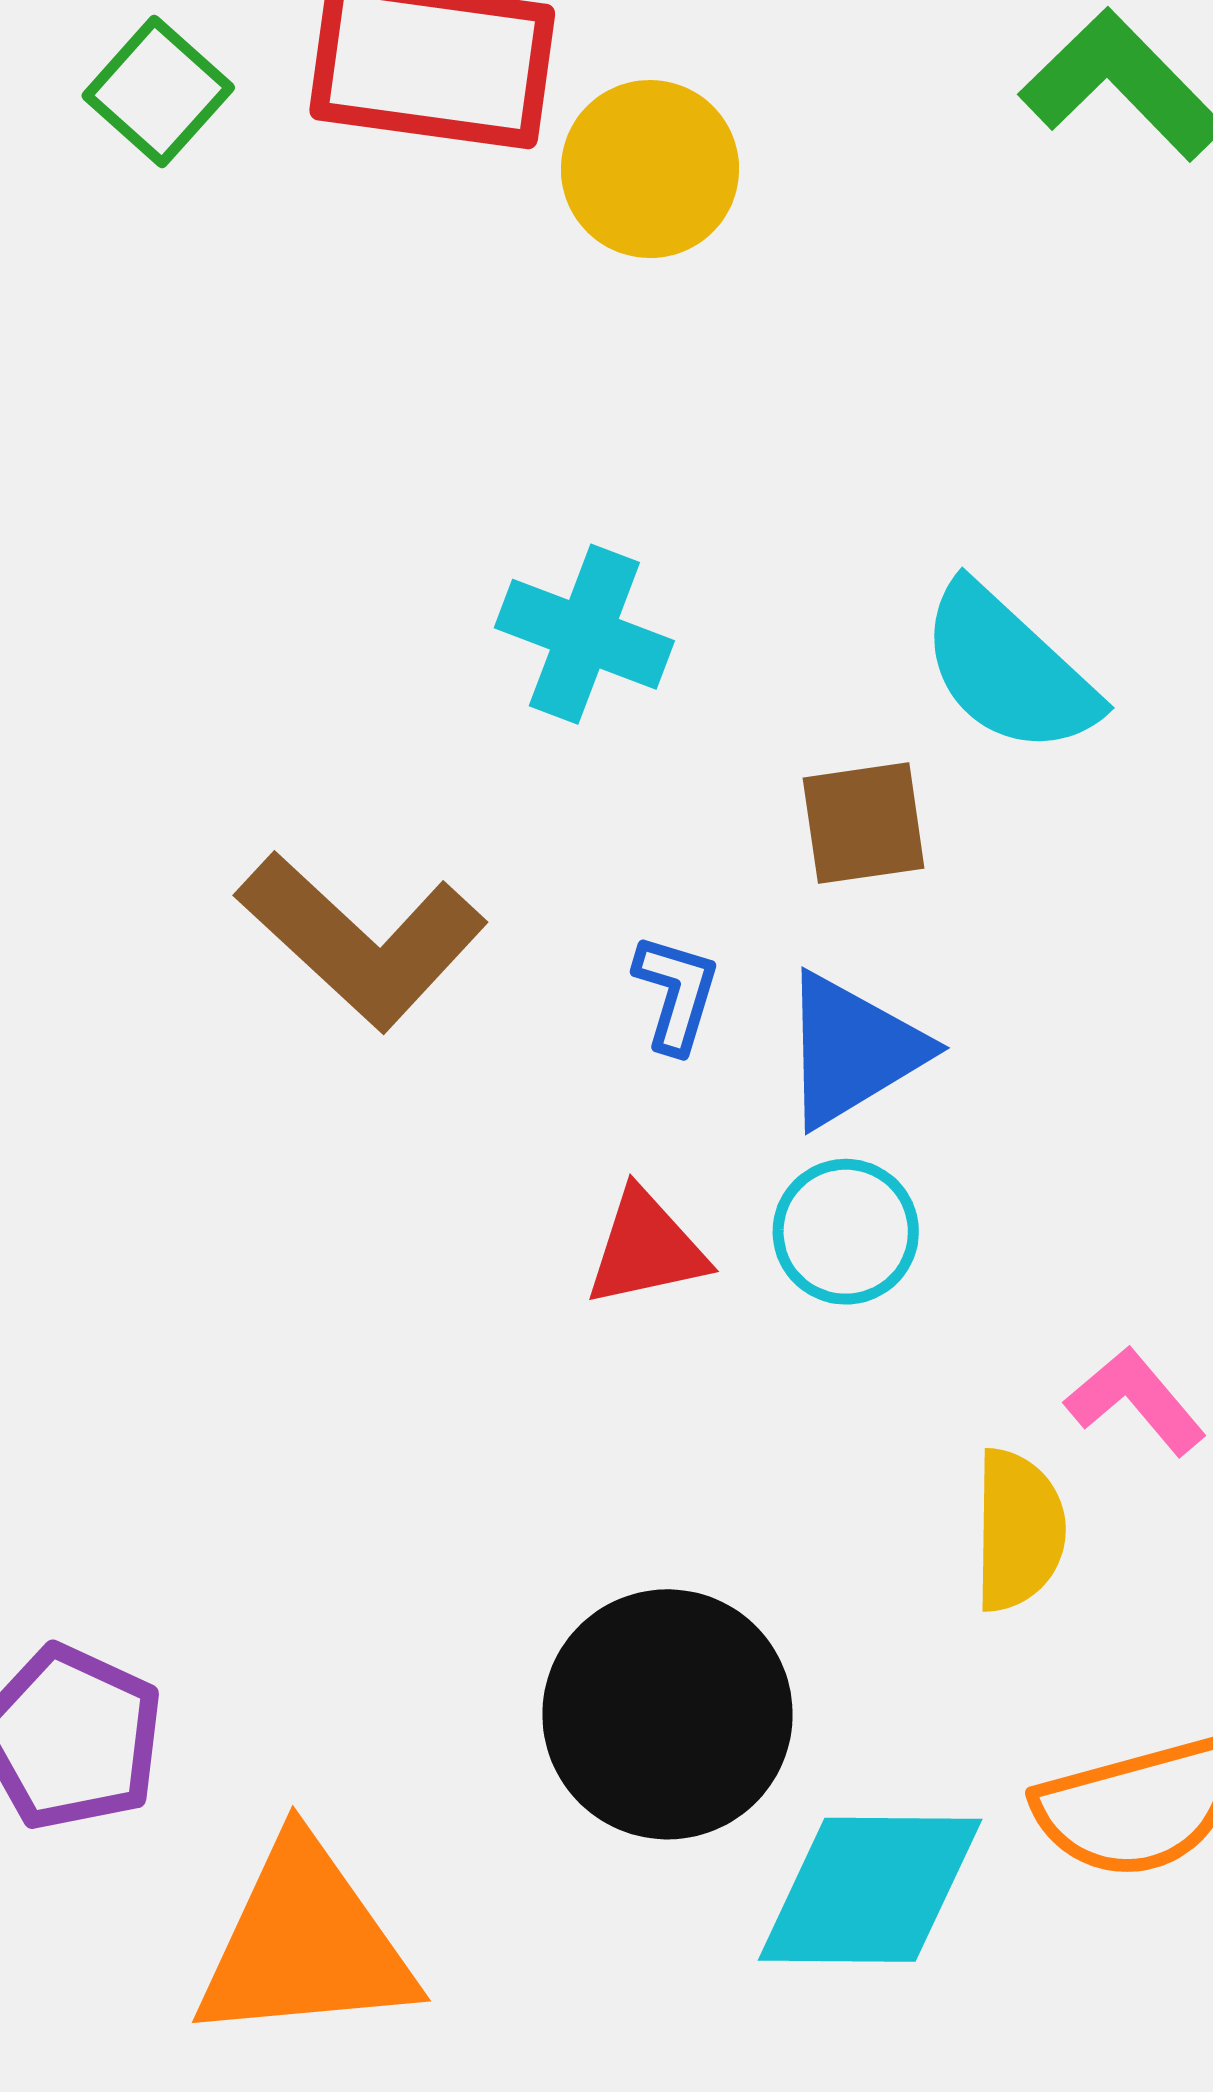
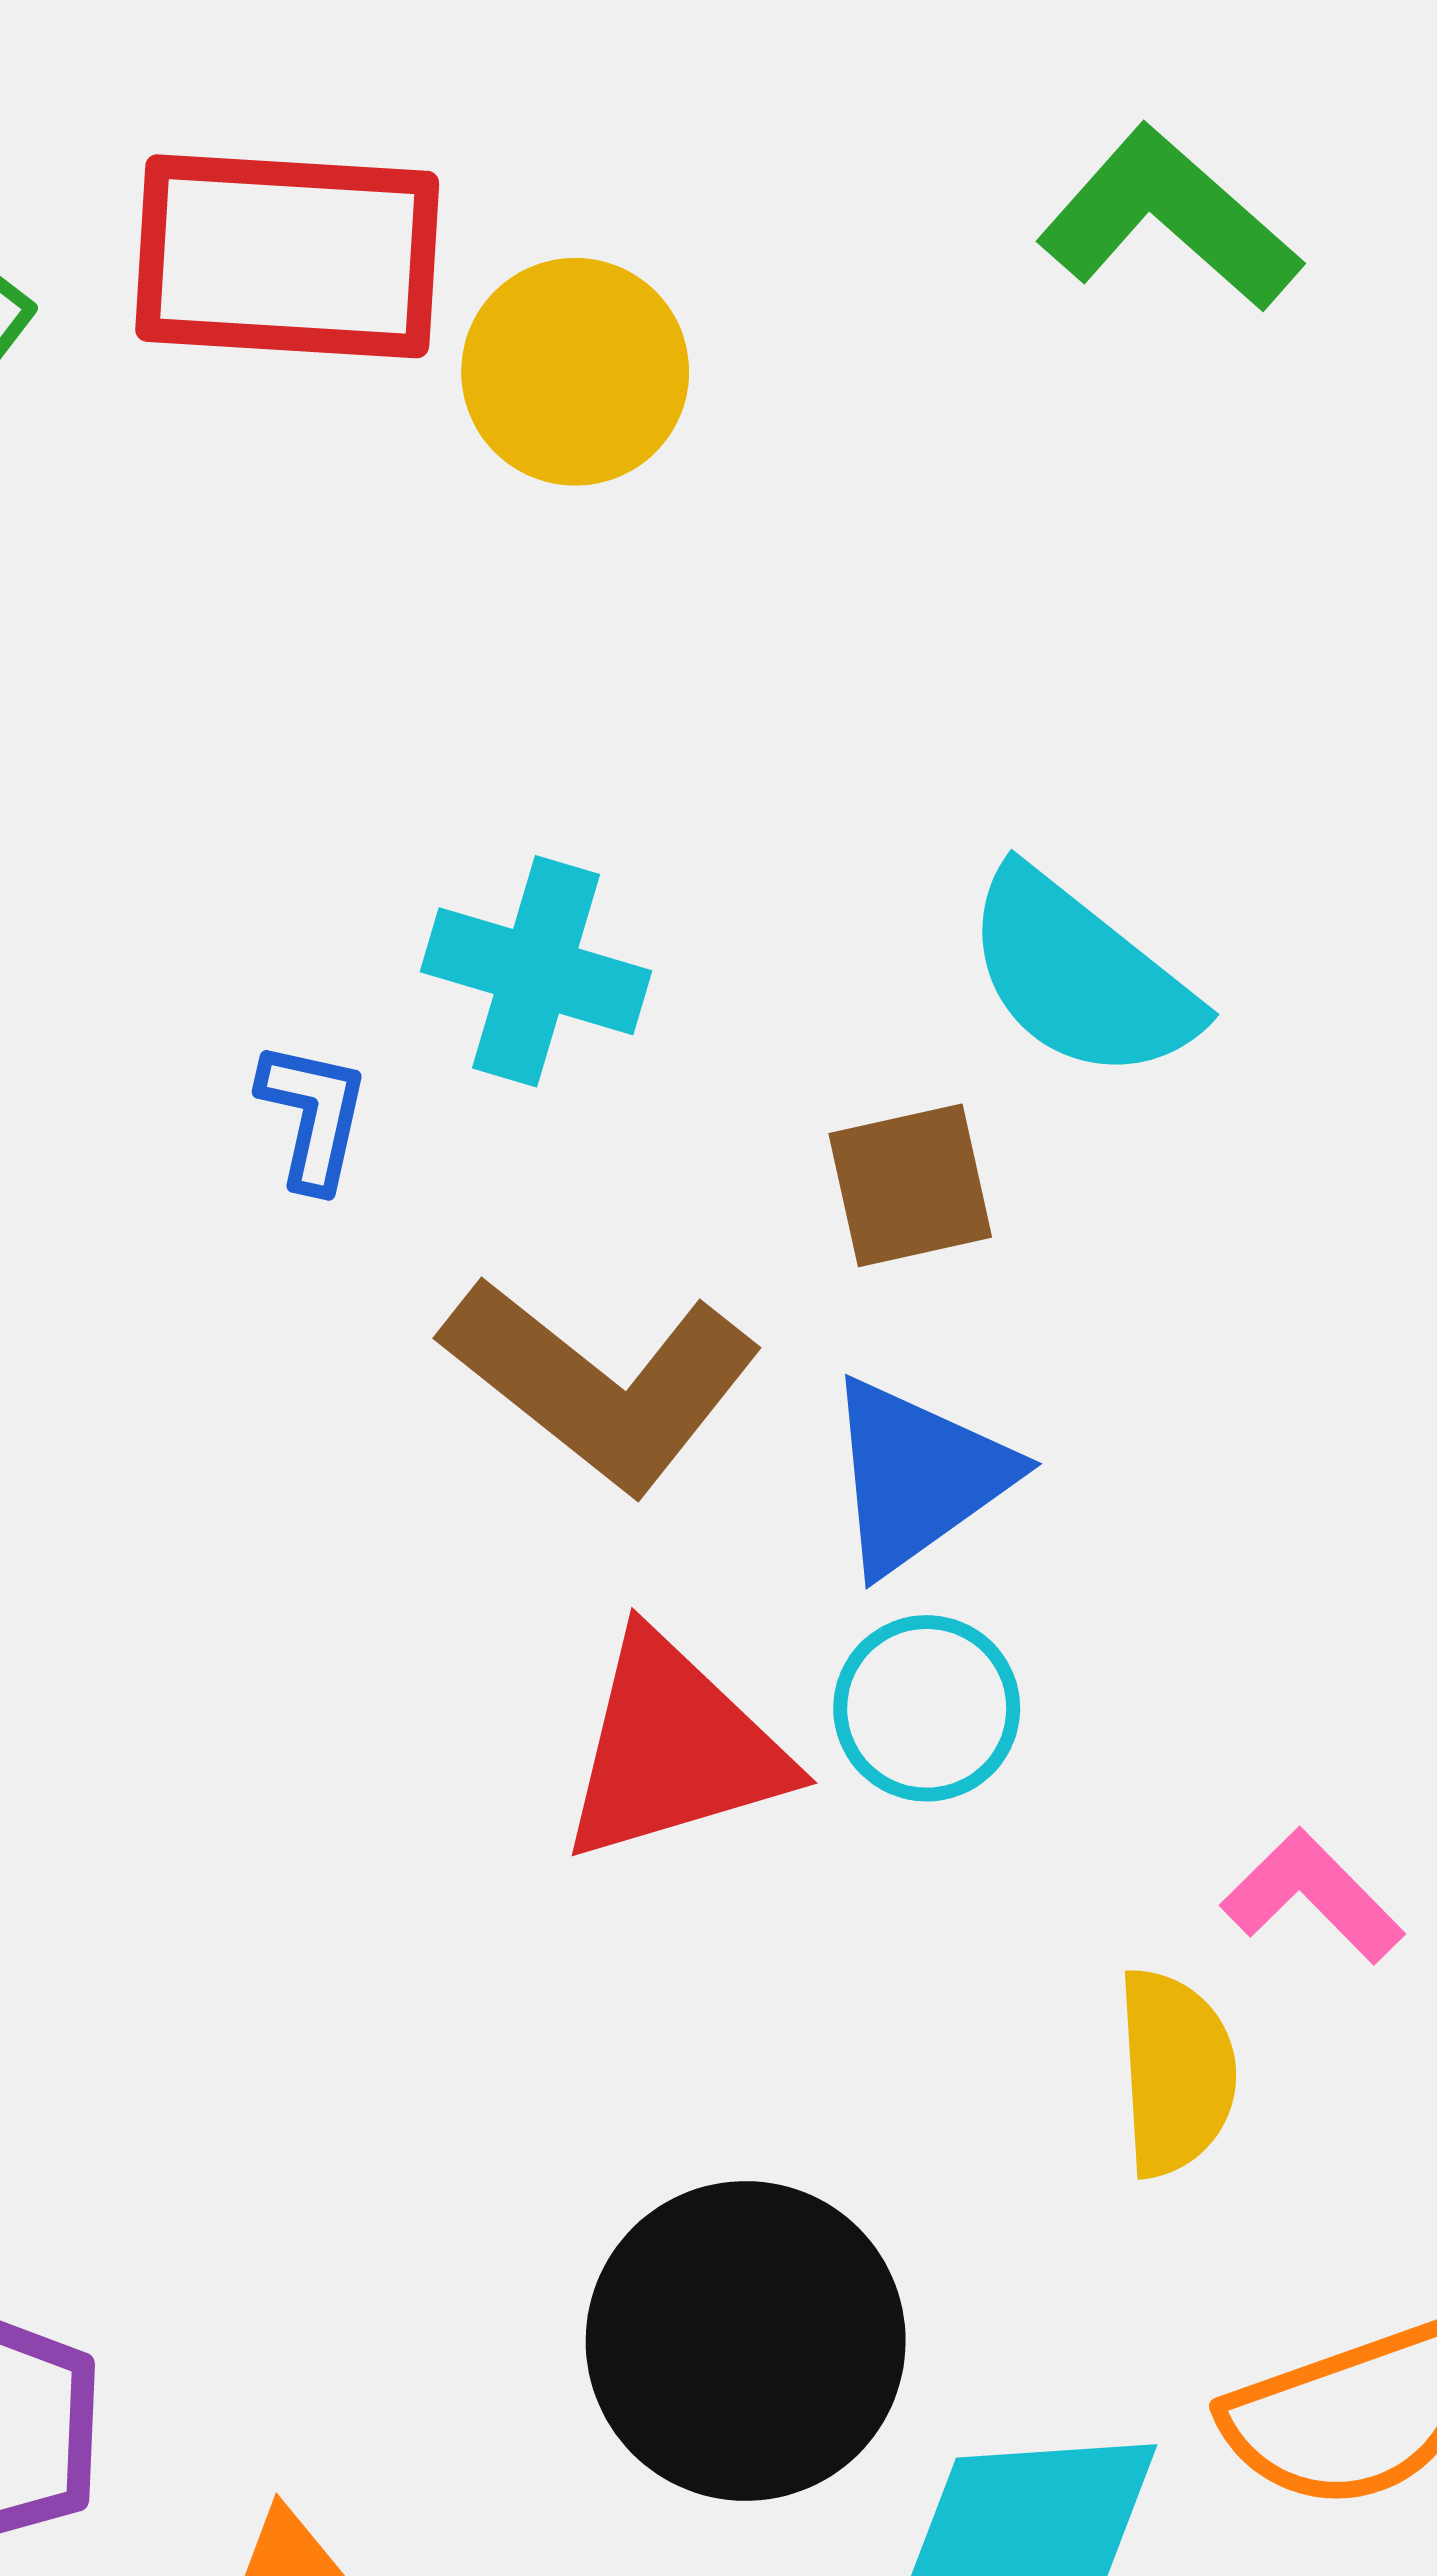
brown L-shape: (362, 940) -> (601, 1383), moved
blue L-shape: (676, 993) -> (313, 1115), moved
red triangle: (646, 1248) -> (674, 1749), size x1.5

